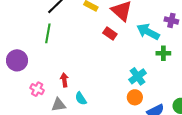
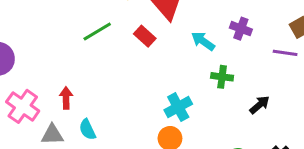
cyan arrow: (148, 32) -> (203, 41), size x0.7
green line: (48, 33) -> (97, 31), moved, turned 42
pink cross: (37, 89) -> (23, 106), size x1.5

